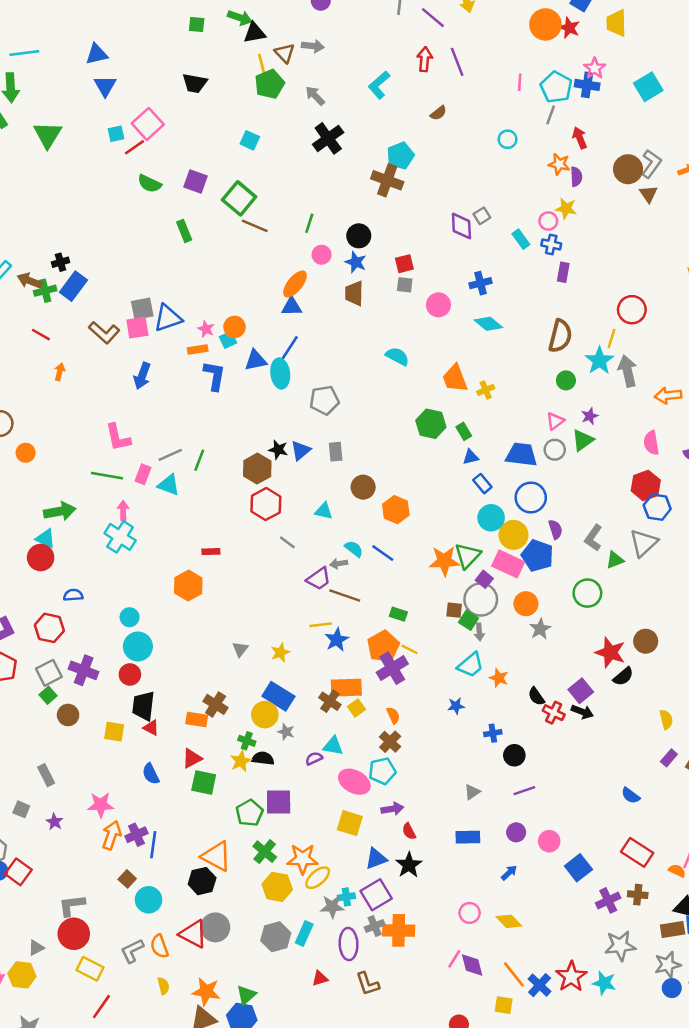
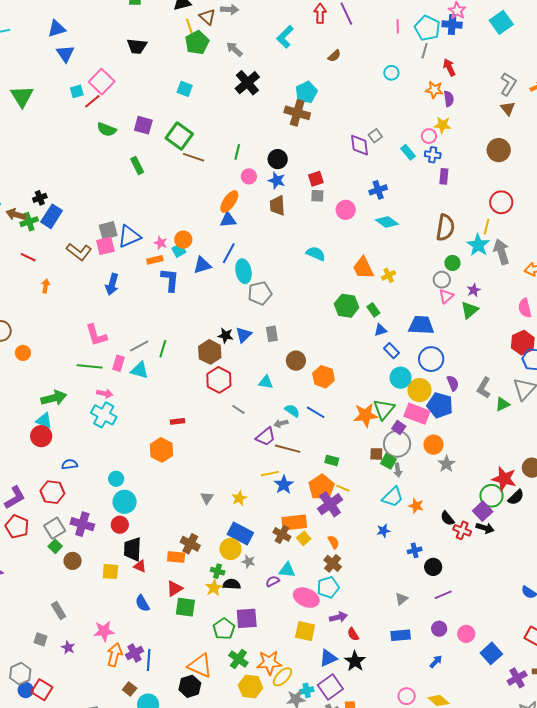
brown circle: (628, 169) -> (499, 150), moved
cyan ellipse: (280, 373) -> (243, 271), moved
gray circle: (555, 450) -> (442, 280), moved
pink arrow: (123, 511) -> (105, 394), turned 105
green circle: (587, 593) -> (492, 496), moved

